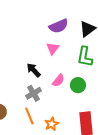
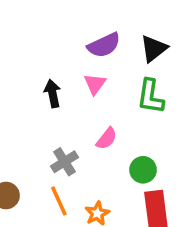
black arrow: (34, 70) -> (53, 93), moved, turned 35
green circle: (78, 85) -> (143, 170), moved

